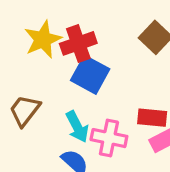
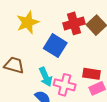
red cross: (78, 43) -> (74, 23), moved
brown trapezoid: (25, 110) -> (14, 65), turned 65

